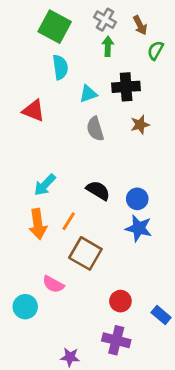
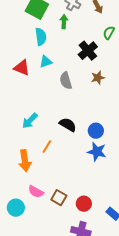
green arrow: (108, 46) -> (64, 22), moved
green semicircle: (155, 50) -> (109, 33), moved
black cross: (126, 87) -> (88, 51), turned -36
cyan triangle: (88, 94) -> (46, 62), moved
orange arrow: (38, 224) -> (25, 161), moved
brown square: (85, 253) -> (59, 198), moved, size x0.7

